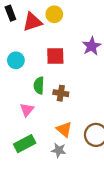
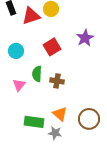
red square: (55, 56) -> (52, 47), turned -30
pink triangle: (27, 110) -> (19, 85), moved
green rectangle: (25, 144) -> (34, 122), moved, turned 36

